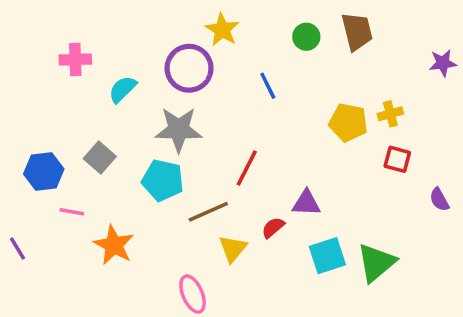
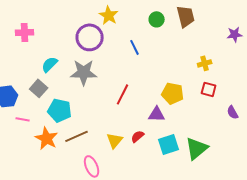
cyan semicircle: (123, 89) -> (50, 64), moved
yellow pentagon: (348, 123) -> (173, 93), moved
cyan pentagon: (163, 180) -> (60, 110), moved
brown line: (208, 212) -> (77, 136), moved
red semicircle: (273, 228) -> (138, 136), moved

